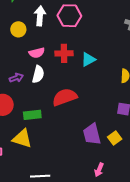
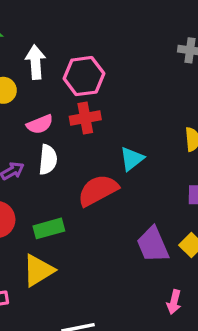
pink hexagon: (69, 16) -> (84, 76), moved
cyan triangle: (88, 59) -> (132, 159), moved
yellow triangle: (22, 139) -> (38, 270), turned -40

